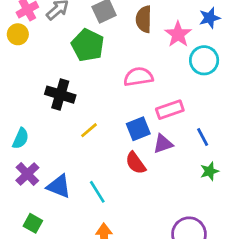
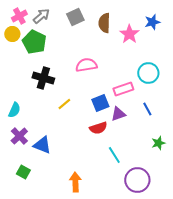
green pentagon: (88, 45) -> (34, 42), moved
cyan circle: (204, 60) -> (148, 73), moved
pink semicircle: (138, 77) -> (86, 65), moved
red semicircle: (136, 163) -> (98, 128), turned -72
green star: (210, 171) -> (158, 143), moved
cyan line: (97, 192) -> (114, 155), moved

